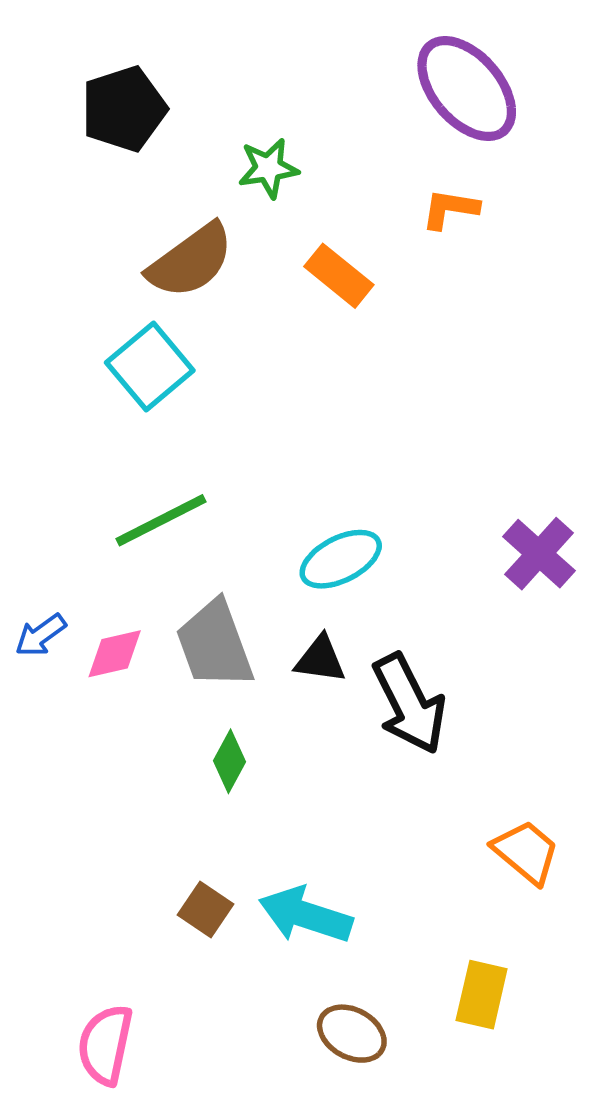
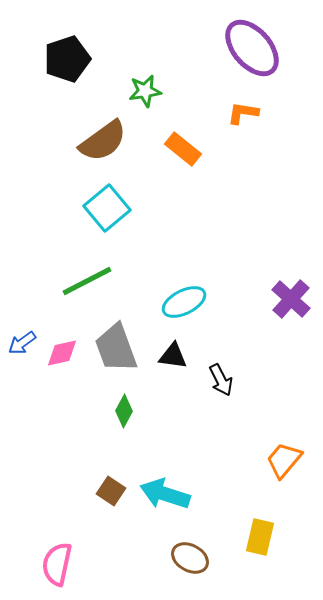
cyan square: (150, 366) -> (107, 208), moved
black arrow: (409, 704) -> (221, 380), size x0.6
orange trapezoid: (526, 852) -> (284, 460), turned -90

